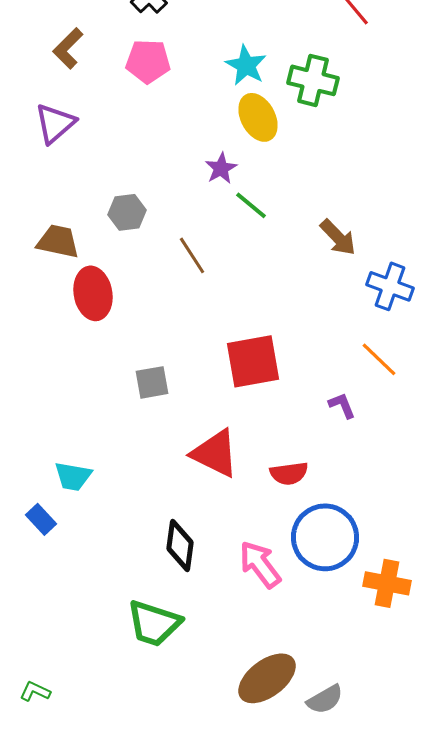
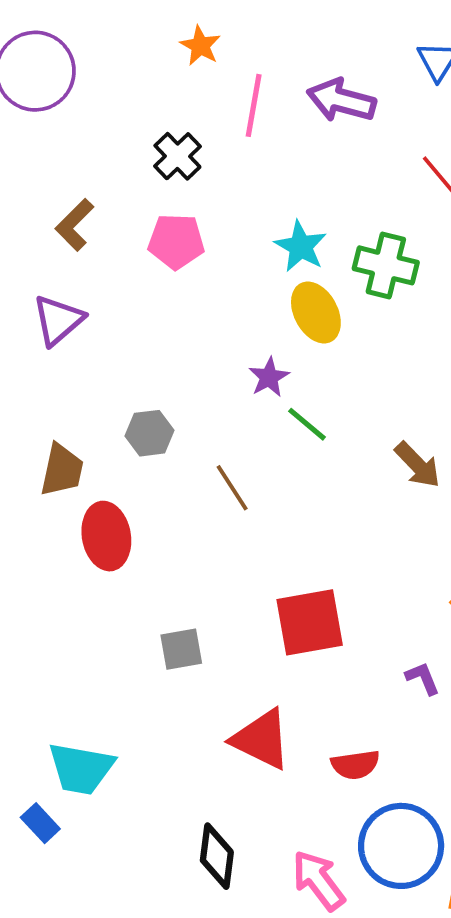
brown trapezoid: (58, 241) -> (62, 470), turned 90
cyan trapezoid: (73, 476) -> (81, 768), size x1.4

